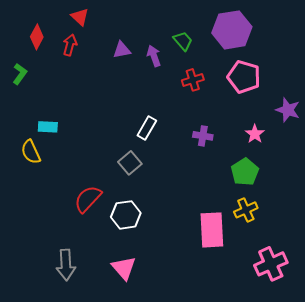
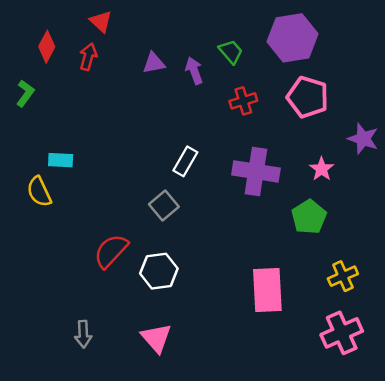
purple cross: (203, 136) -> (256, 171), size x1.8
yellow cross: (246, 210) -> (343, 276), moved
gray arrow: (66, 265) -> (83, 334), size x0.7

